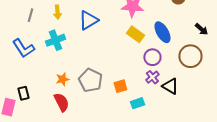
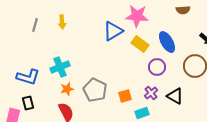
blue triangle: (88, 20) -> (113, 31), moved
cyan cross: (55, 40) -> (60, 67), moved
blue L-shape: (23, 48) -> (28, 77), moved, turned -40
purple cross: (152, 77) -> (151, 93), moved

